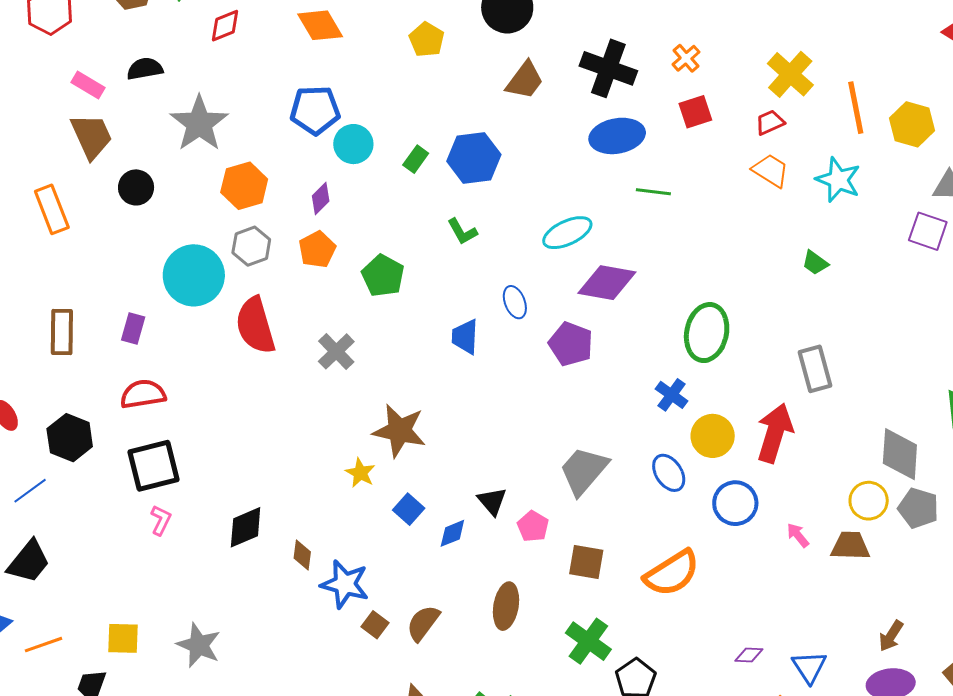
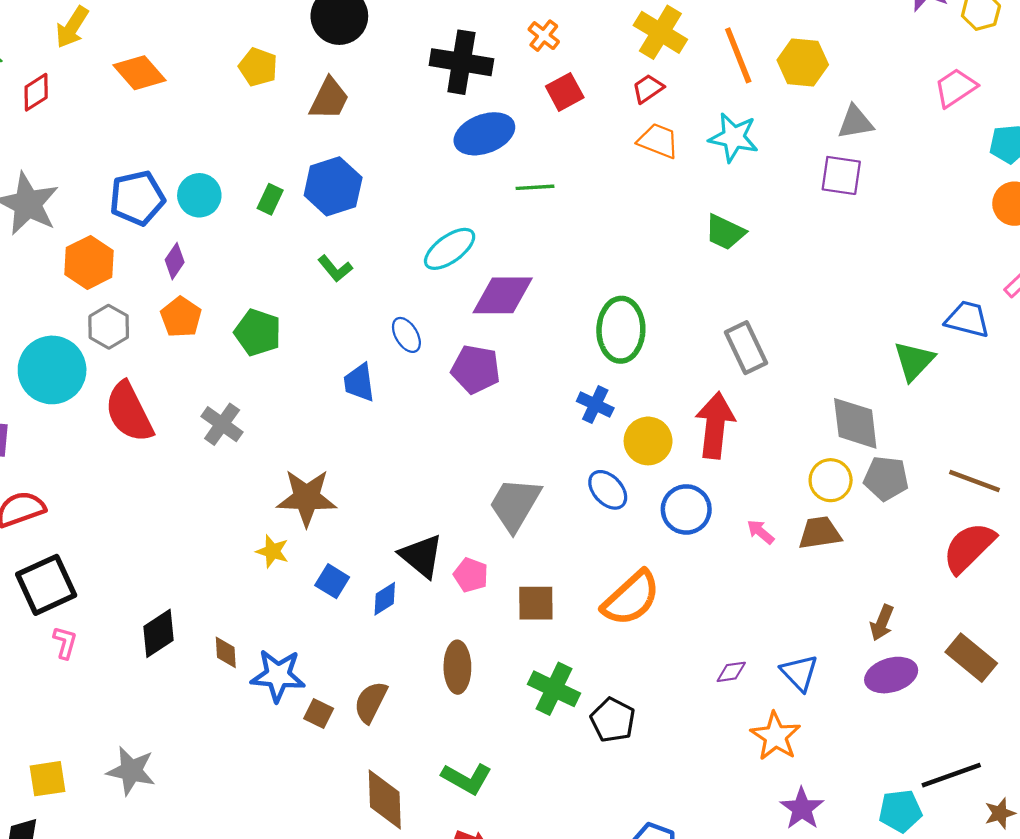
brown trapezoid: (525, 80) -> (329, 99), moved
blue pentagon: (315, 110) -> (137, 198), moved
green trapezoid: (815, 263) -> (725, 232), size x1.4
black triangle: (492, 501) -> (421, 556), size x1.4

